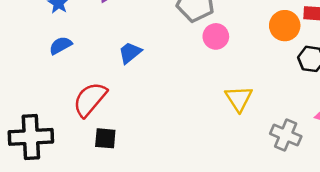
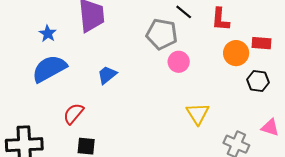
blue semicircle: (60, 45) -> (49, 69), size x1.8
red semicircle: (90, 99) -> (73, 114), size x0.7

